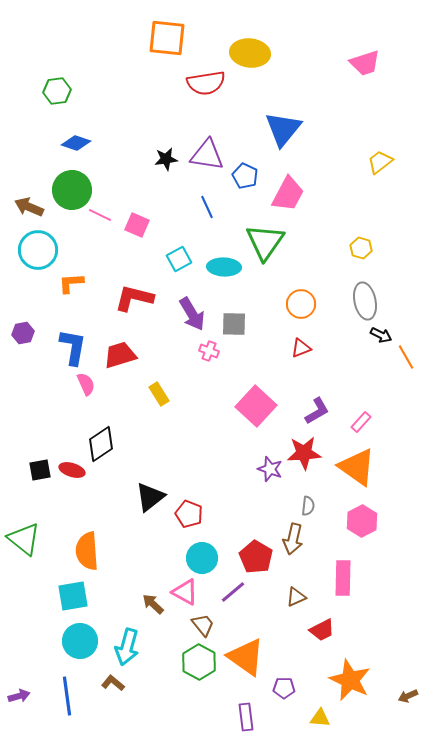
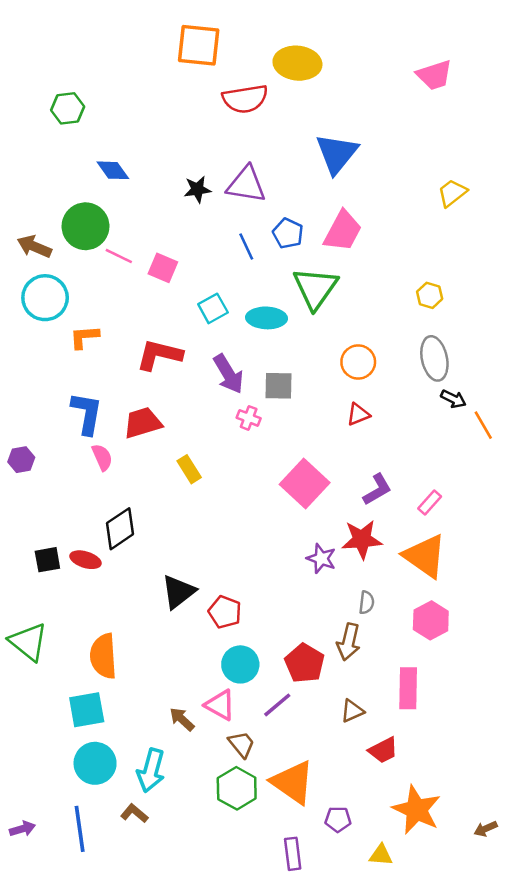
blue diamond: (76, 143) -> (113, 170), moved, turned 36
blue pentagon: (245, 176) -> (288, 233), moved
purple hexagon: (23, 333) -> (21, 460), moved

